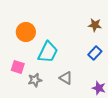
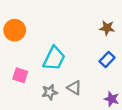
orange circle: (26, 32) -> (15, 30), moved
gray star: (35, 80) -> (50, 92), moved

